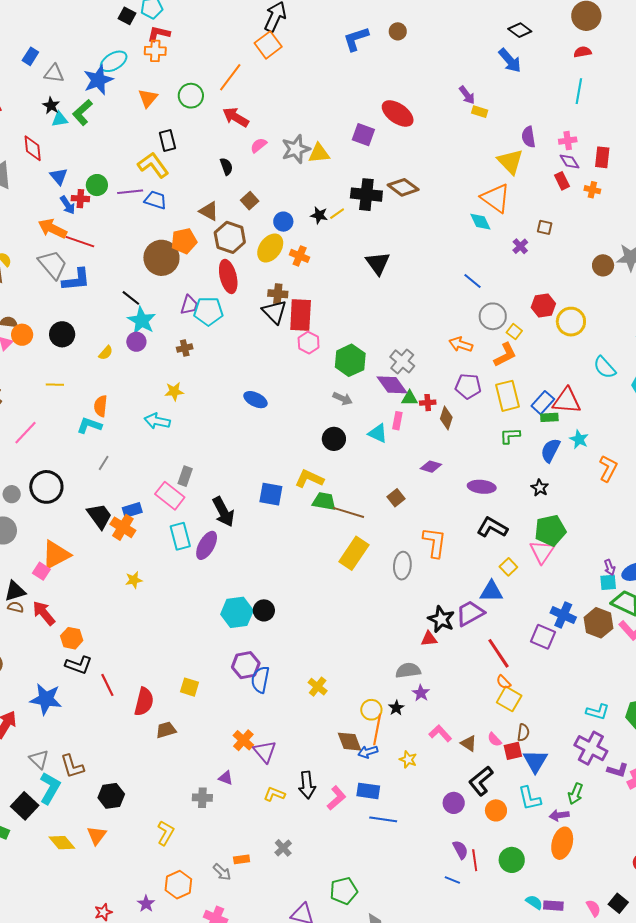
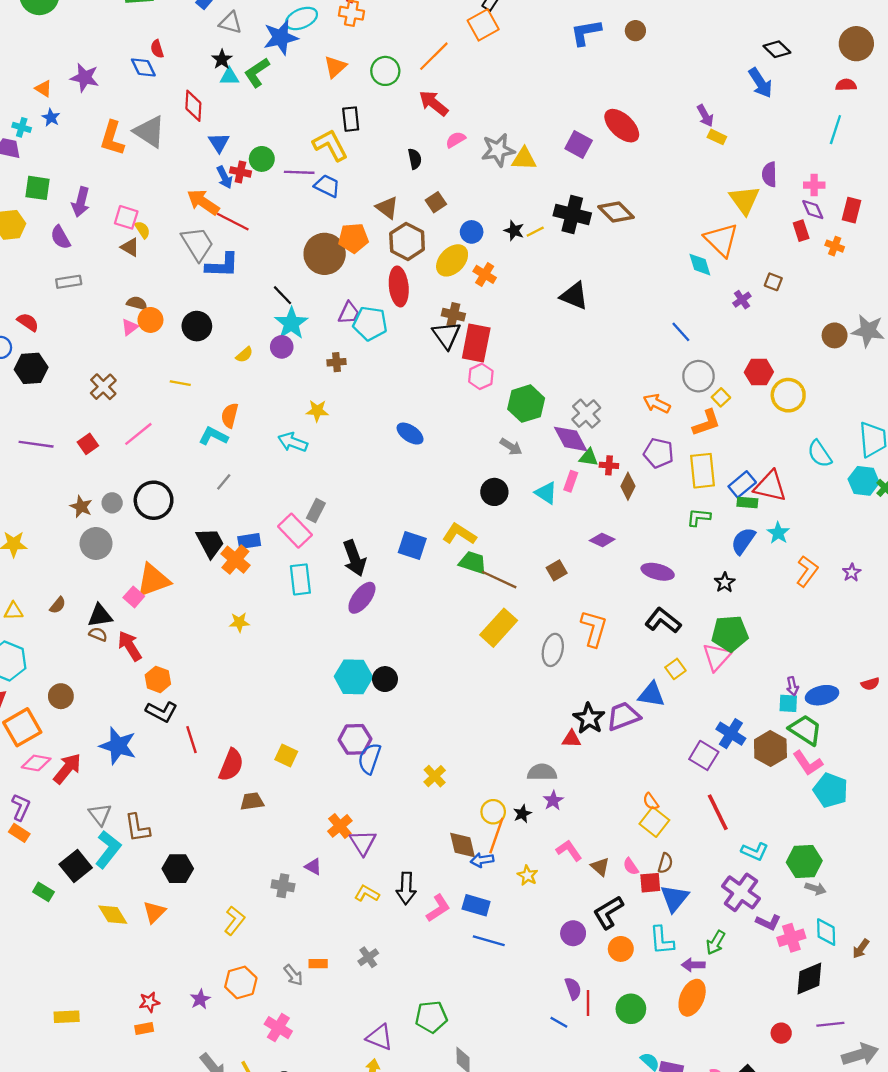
black triangle: (378, 263) -> (574, 296), turned -40
purple ellipse: (207, 545) -> (362, 598), moved
red line: (499, 653) -> (718, 812), moved

